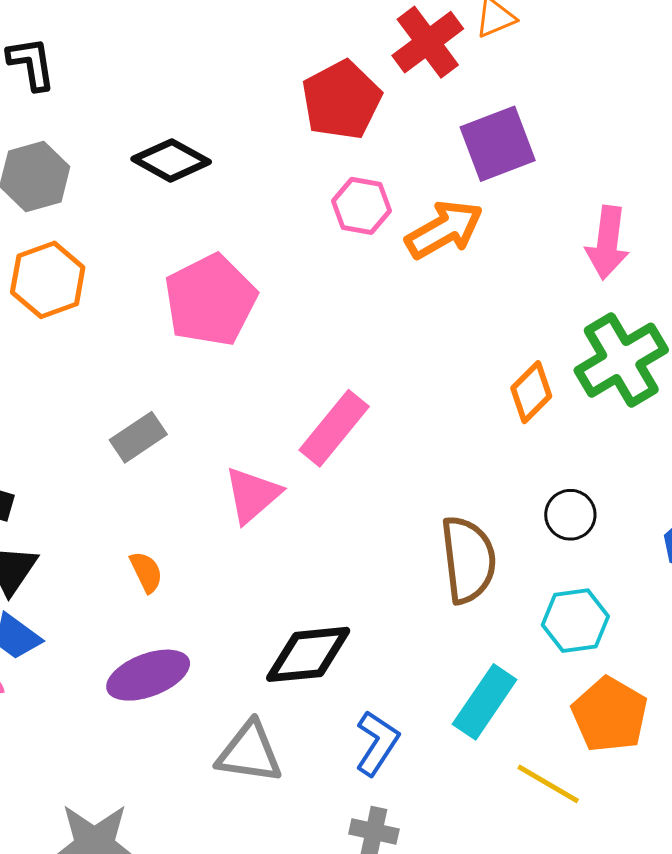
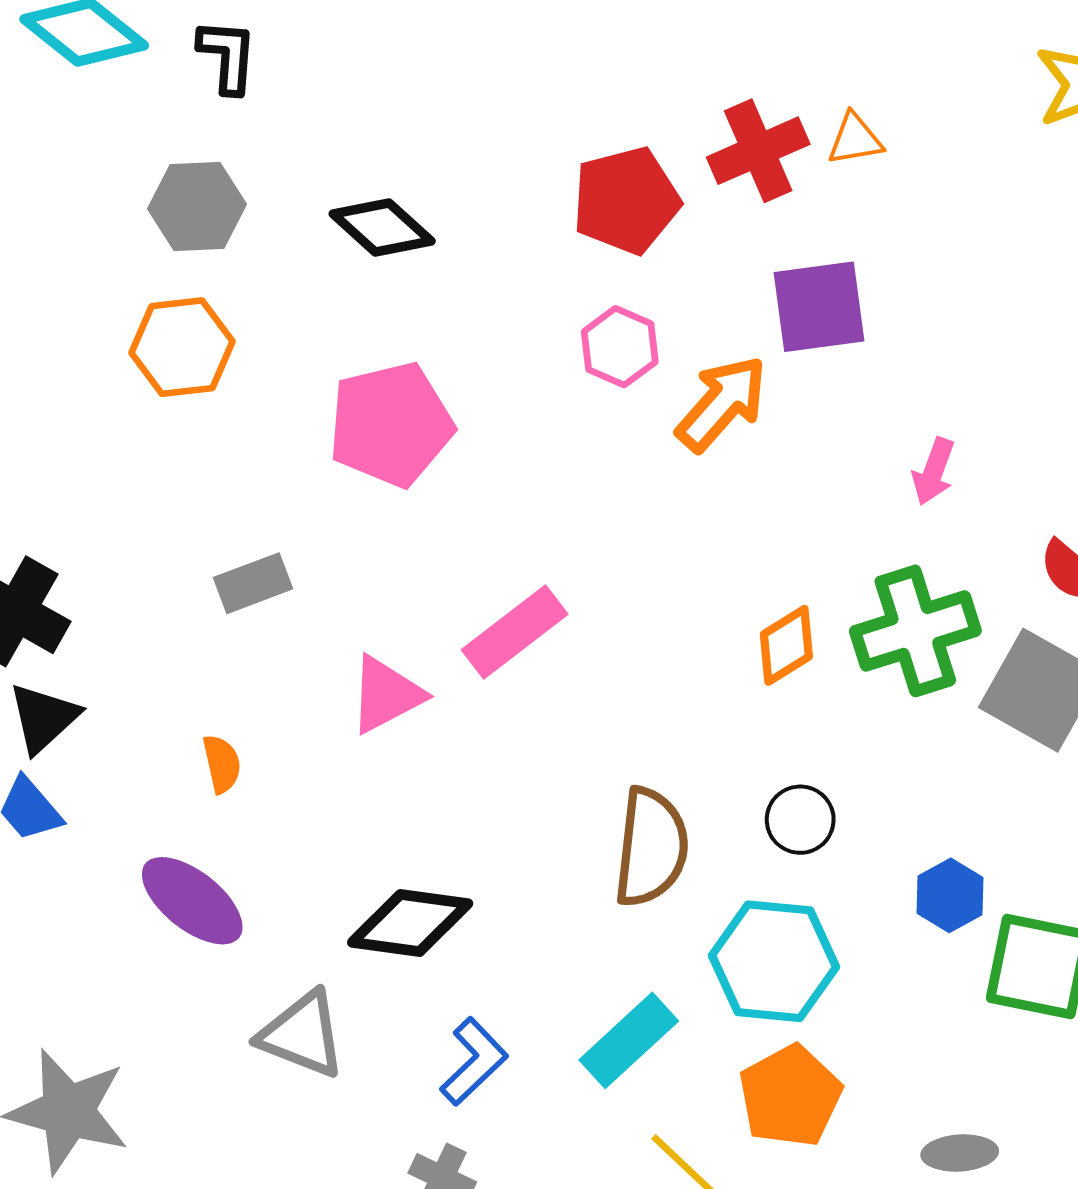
orange arrow: (444, 229) -> (722, 403), turned -32
pink arrow: (607, 243) -> (933, 472), size x0.7
cyan hexagon: (575, 621) -> (774, 961), size x1.4
purple ellipse: (148, 675) -> (192, 901), turned 46

